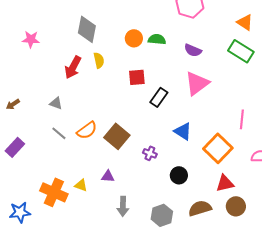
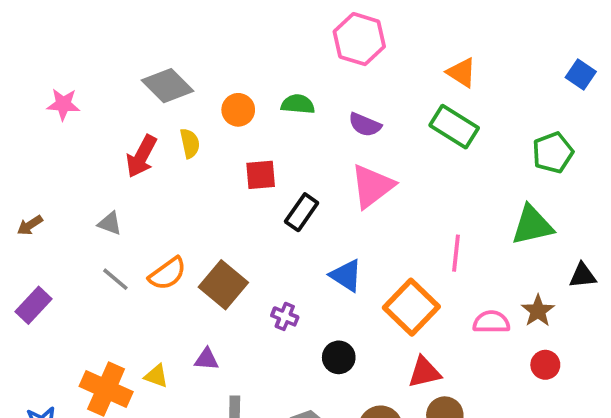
gray diamond: (87, 29) -> (168, 86), turned -56
orange circle: (134, 38) -> (238, 110), moved

